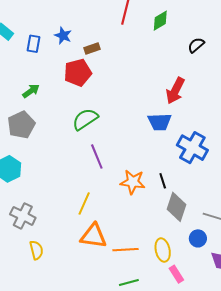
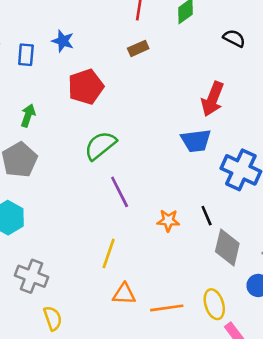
black semicircle: (196, 45) -> (234, 38), turned 72
brown rectangle: (92, 49) -> (138, 48), moved
green arrow: (31, 91) -> (28, 116), turned -30
orange star: (133, 182) -> (168, 220), size x0.7
orange triangle: (93, 236) -> (124, 294), size x0.7

